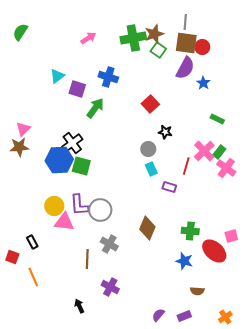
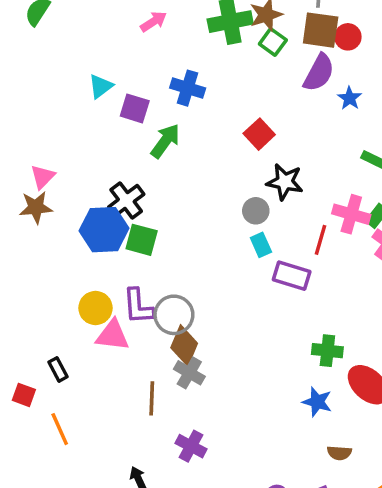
black star: (165, 132) -> (285, 182), size x1.5
pink cross: (204, 151) -> (351, 214), turned -30
purple rectangle: (169, 187) -> (292, 276), size x1.5
brown diamond: (147, 228) -> (184, 346), moved

